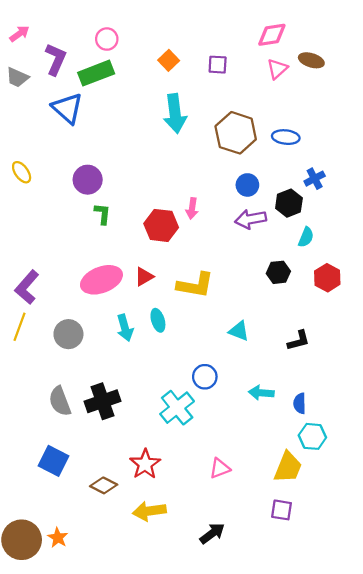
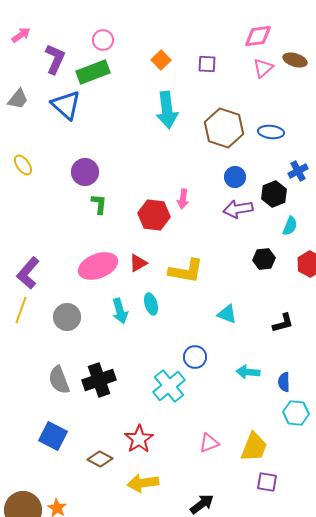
gray trapezoid: (17, 77) -> (18, 99), moved, turned -75
yellow trapezoid: (288, 467) -> (254, 447), moved

